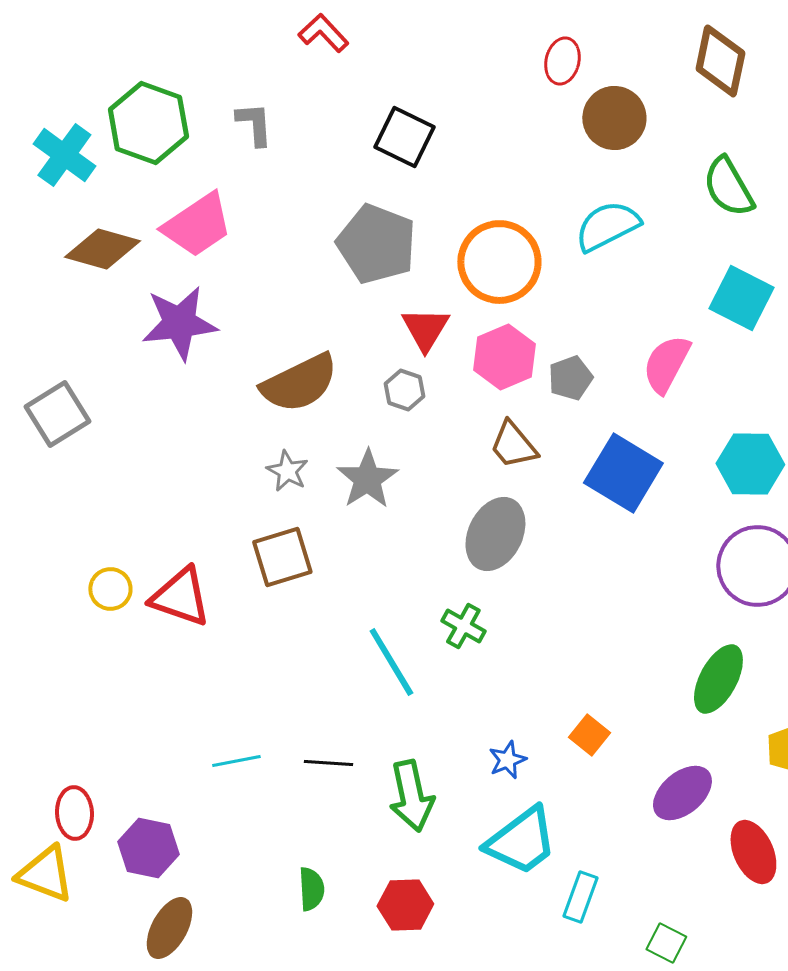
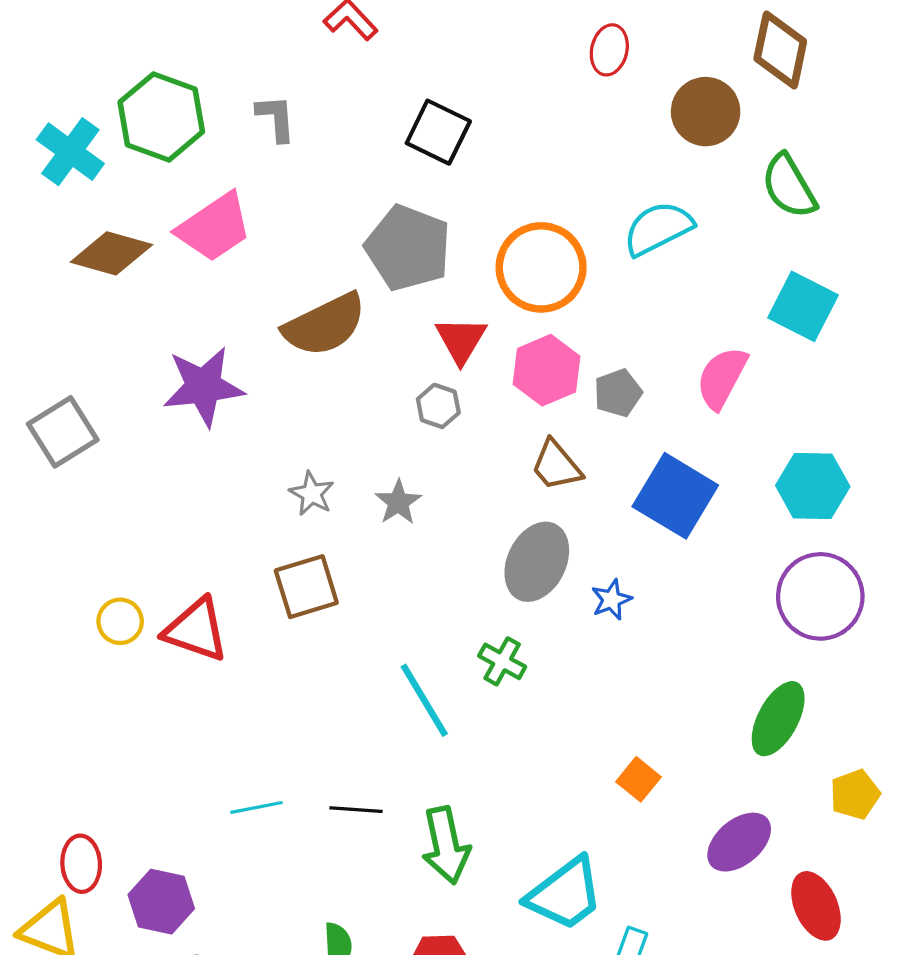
brown circle: (614, 118) -> (706, 112), moved
purple star: (179, 323) -> (203, 386), moved
brown semicircle: (299, 383) -> (325, 325), moved
gray star: (367, 479) -> (398, 502), size x0.7
blue star: (507, 760) -> (611, 600), moved

